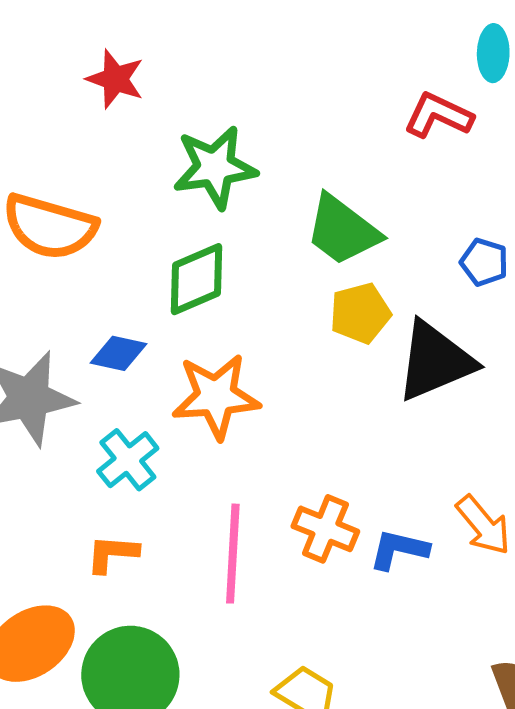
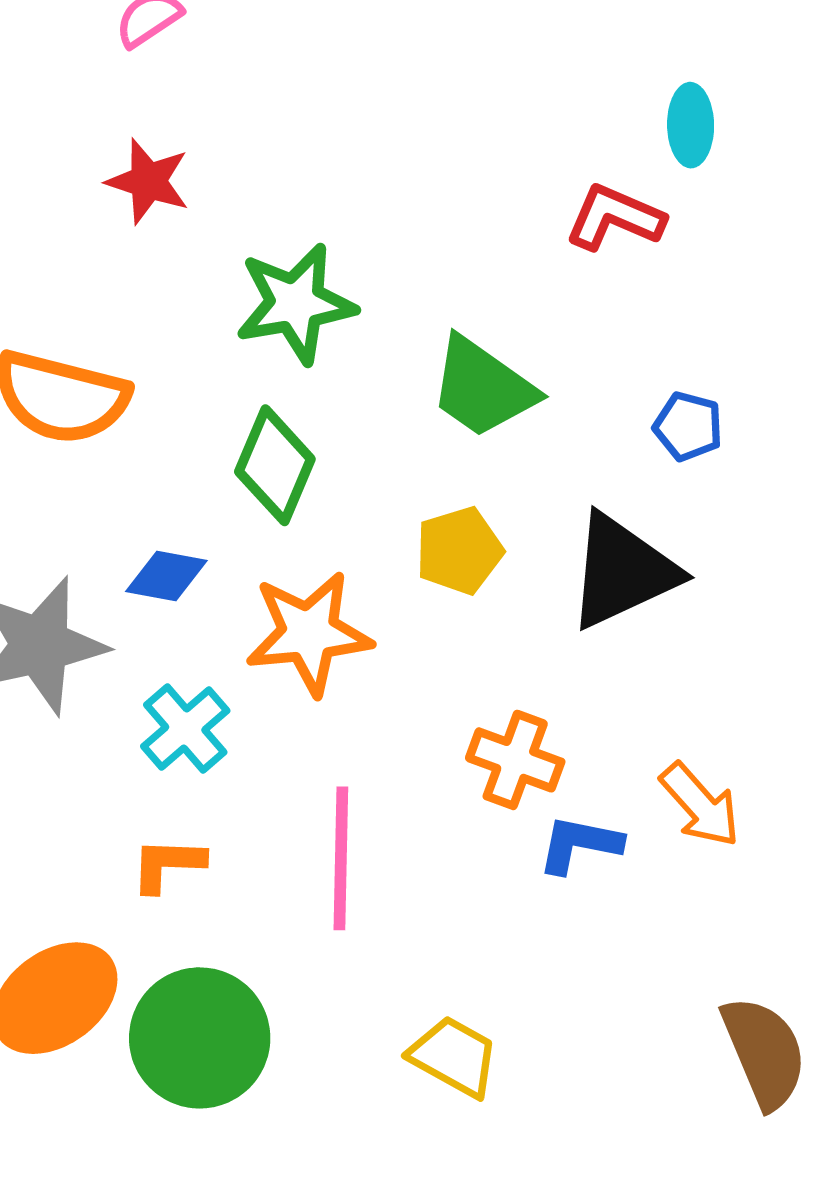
green diamond: (197, 279) -> (275, 465), turned -42
yellow pentagon: (360, 313) -> (459, 551), moved
orange cross: (325, 529) -> (515, 760), moved

